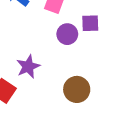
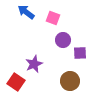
purple square: (90, 23) -> (80, 53), moved

